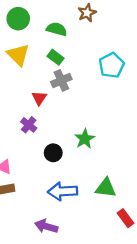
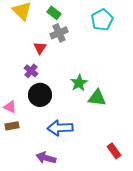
black circle: (53, 153) -> (40, 95), moved, size x1.5
green triangle: (106, 188) -> (97, 98), moved

